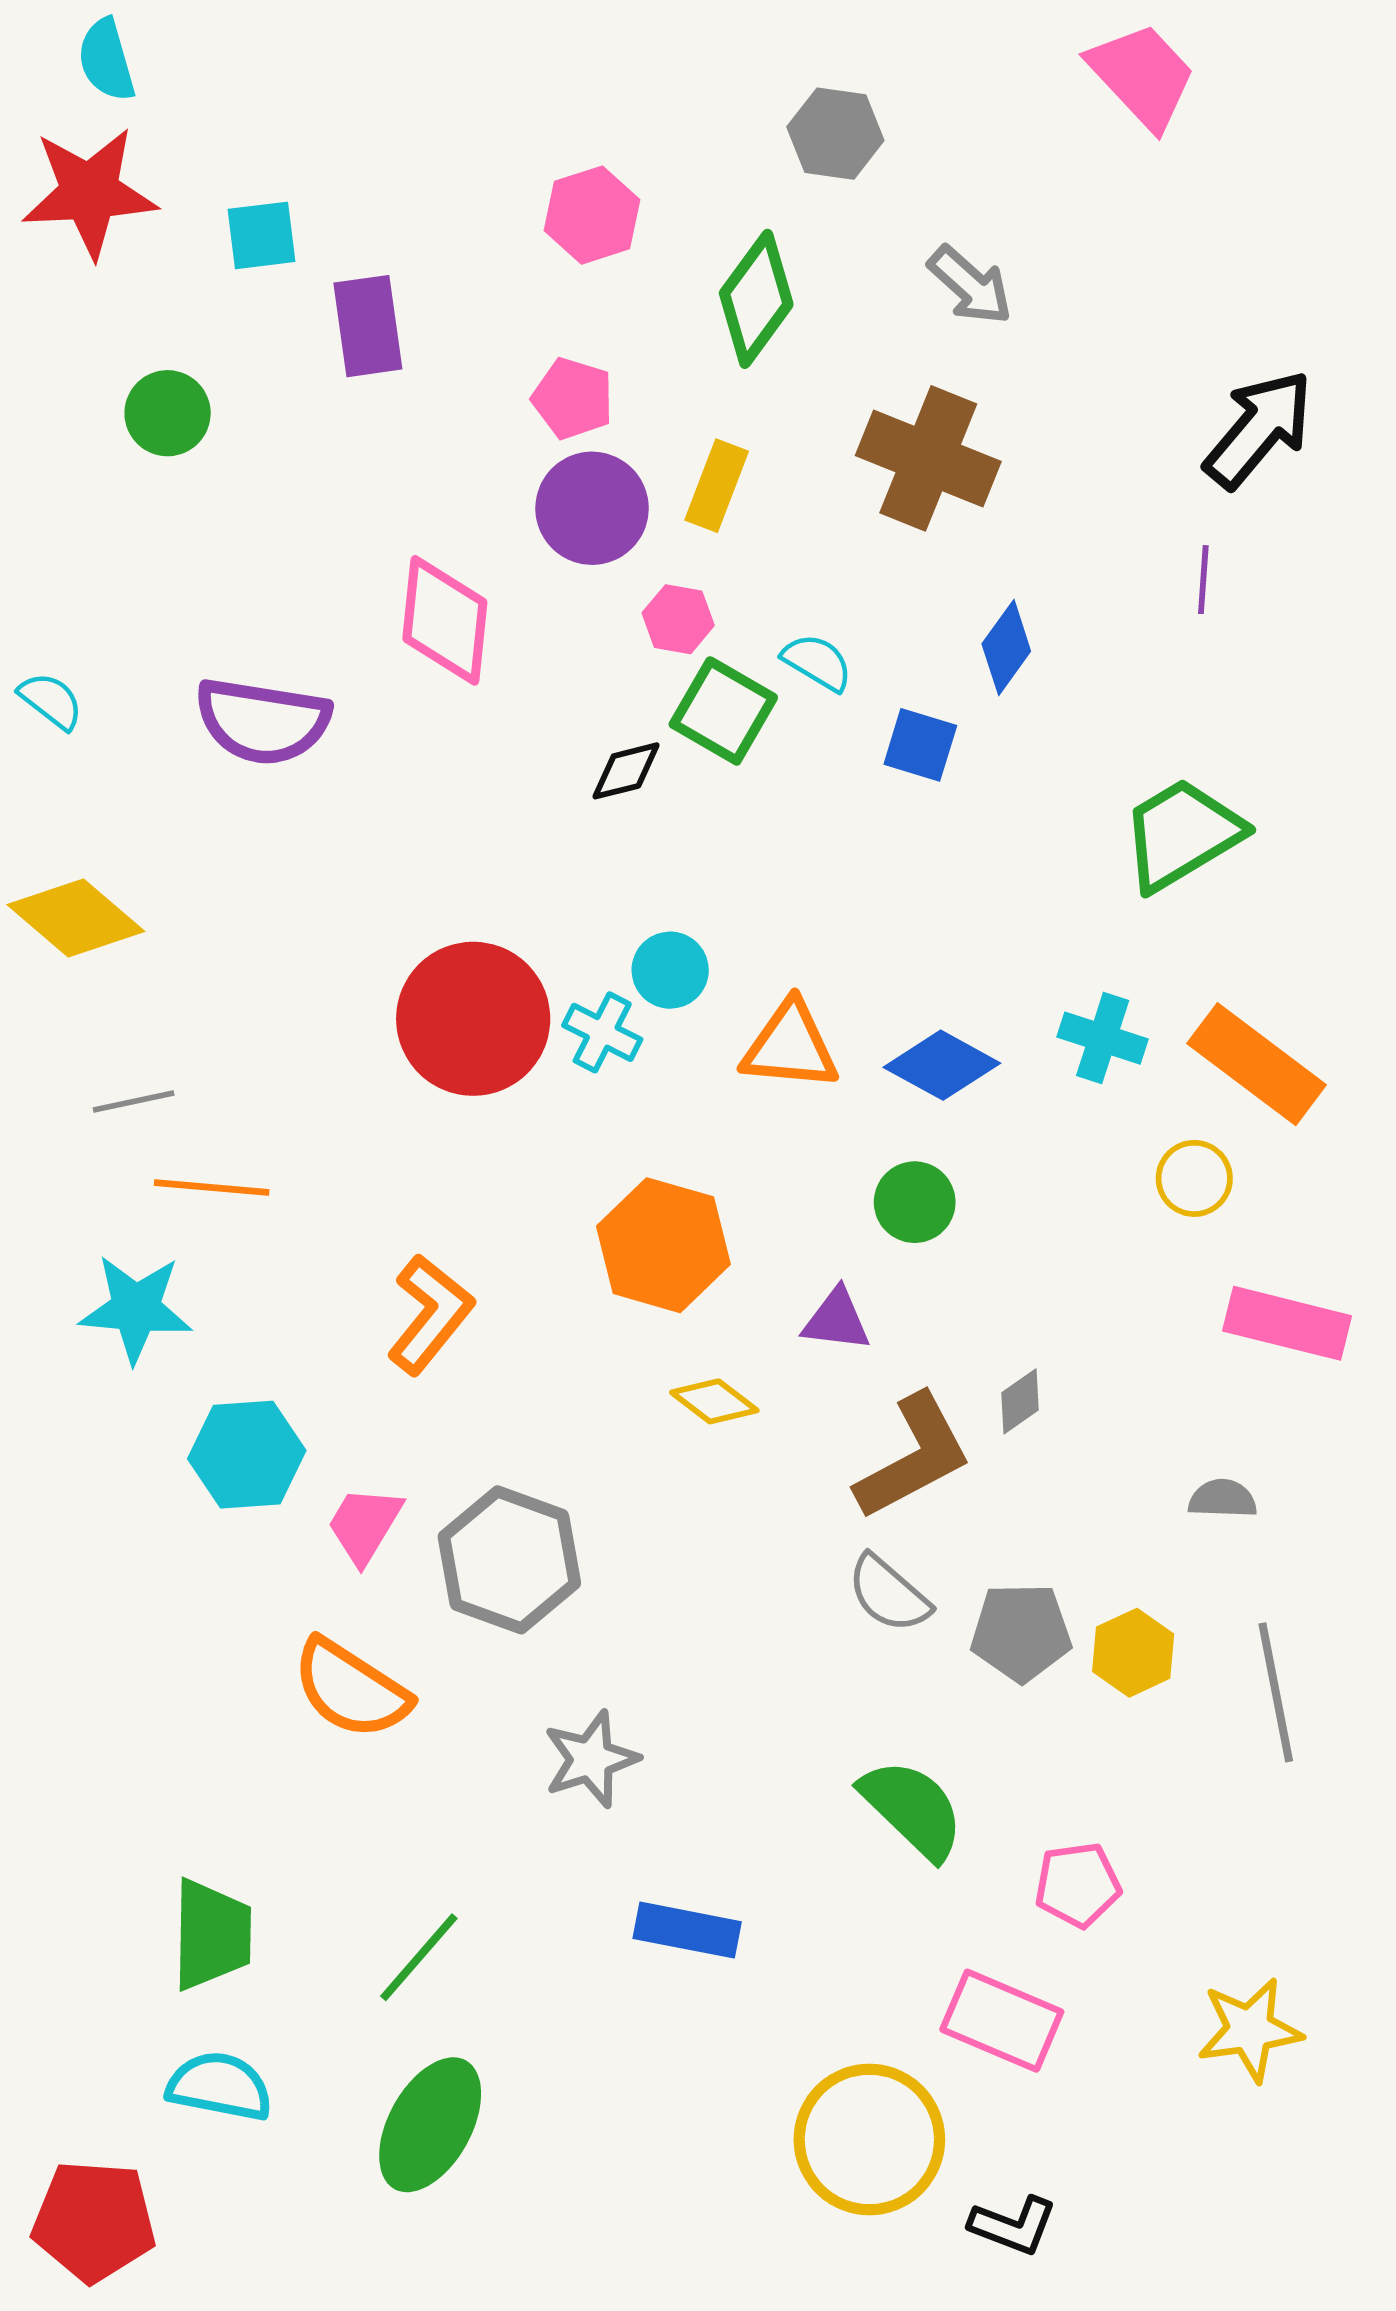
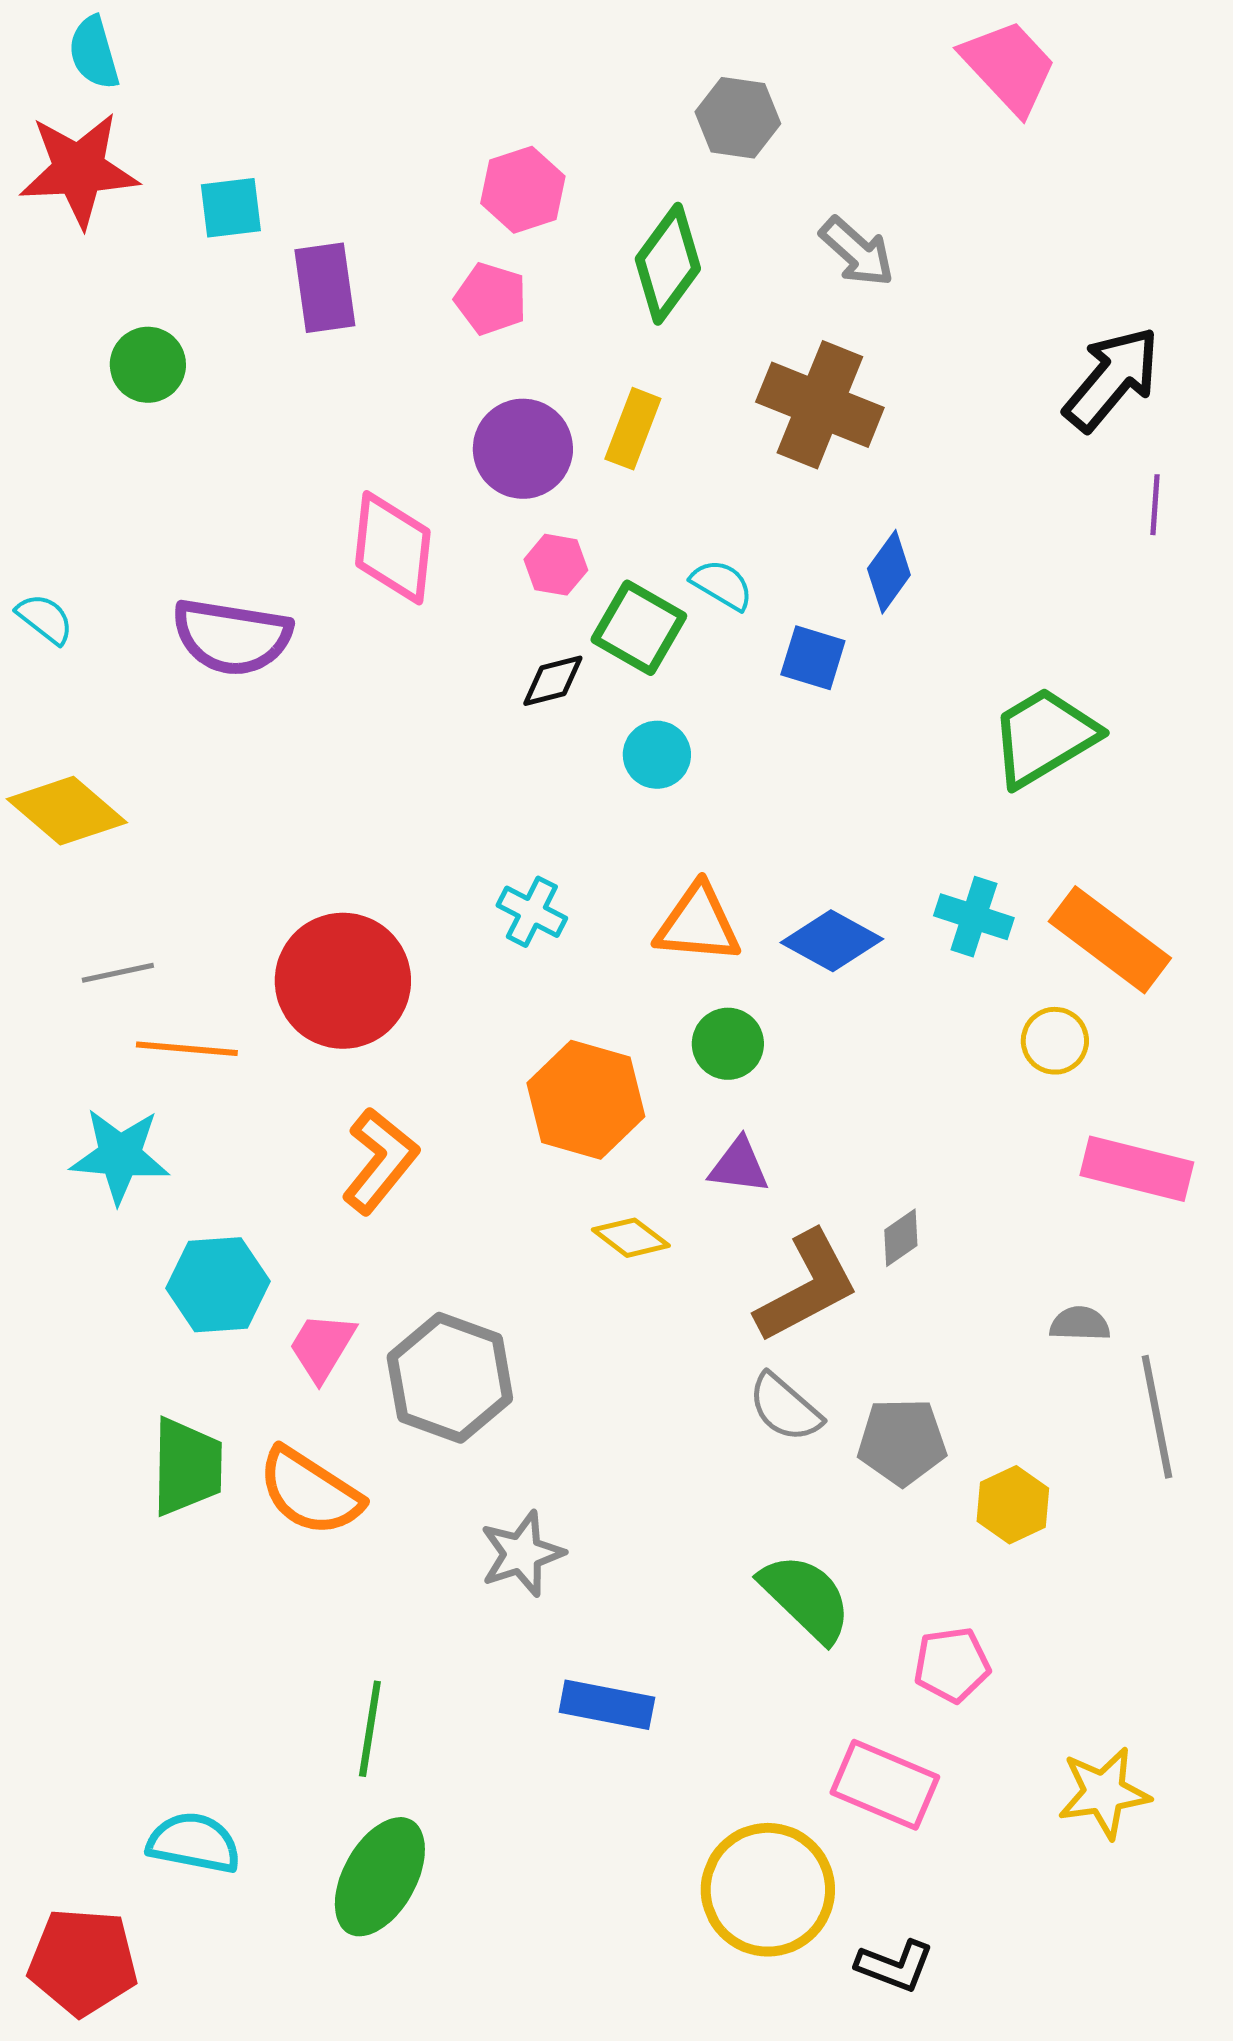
pink pentagon: (573, 398) -> (491, 299), moved
purple line: (1203, 580) -> (1155, 505), moved
pink hexagon: (678, 619) -> (556, 565), moved
cyan circle: (670, 970) -> (657, 755), moved
red circle: (473, 1019) -> (343, 981), moved
green circle: (915, 1202) -> (728, 1044), moved
yellow hexagon: (1133, 1653) -> (1013, 1505), moved
gray line: (1276, 1692) -> (1157, 1417), moved
green trapezoid: (212, 1935) -> (187, 1467), moved
green line: (419, 1957) -> (370, 1729), turned -32

